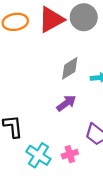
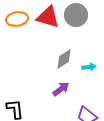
red triangle: (51, 20) -> (48, 17), turned 45

